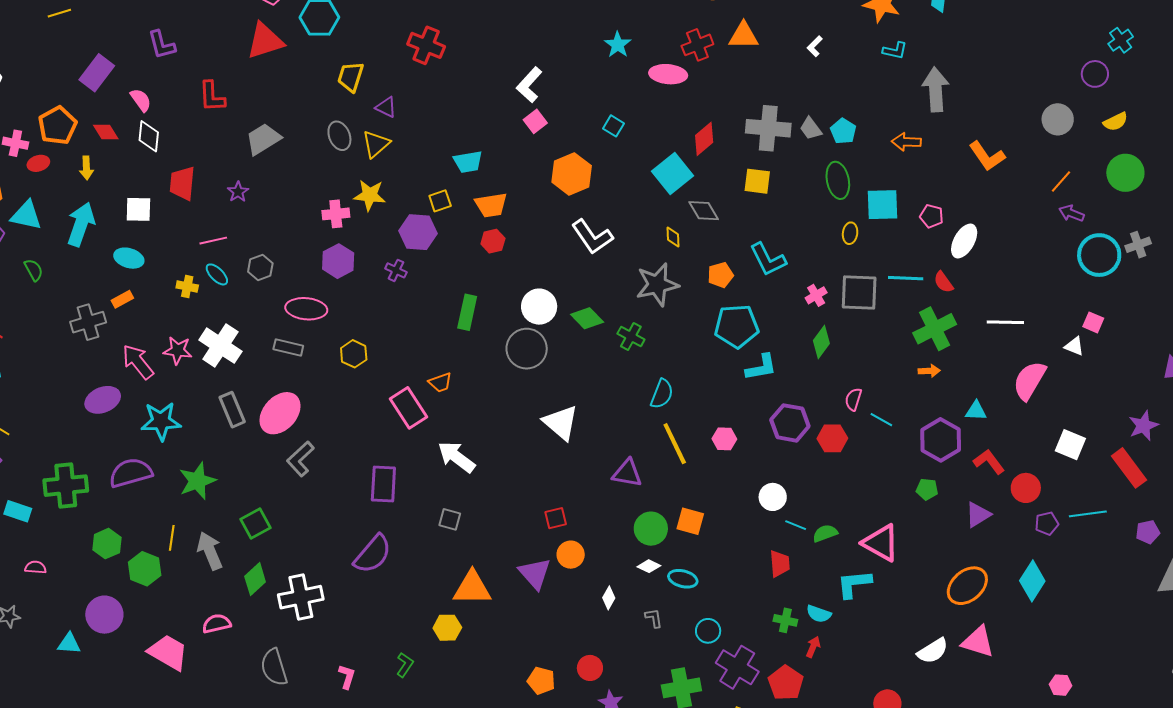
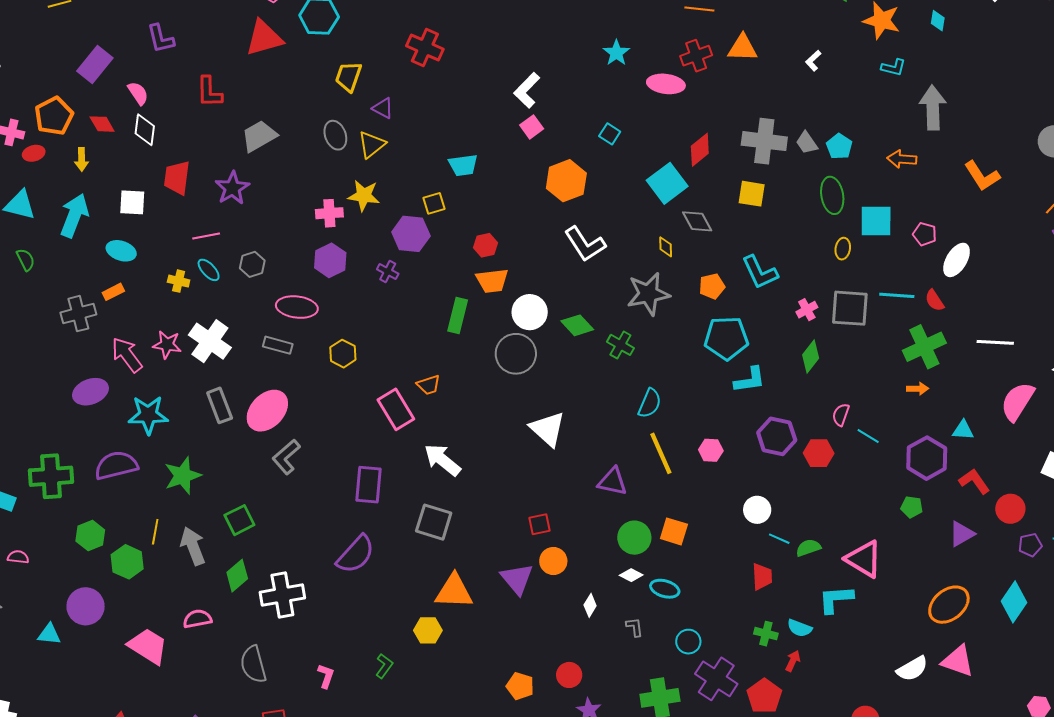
purple star: (238, 192) -> (232, 188), size x1.6
orange trapezoid: (491, 205) -> (492, 281), moved
gray square: (450, 519) -> (434, 522), size x1.6

